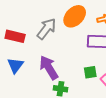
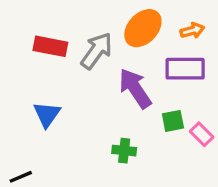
red rectangle: (15, 36) -> (50, 46), moved
purple arrow: (49, 68) -> (135, 88), moved

